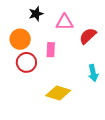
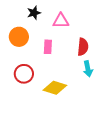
red semicircle: (88, 36) -> (83, 47), moved, turned 138
red circle: (26, 62) -> (24, 74), moved

